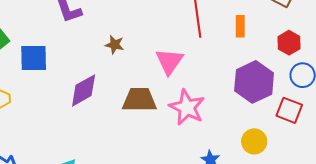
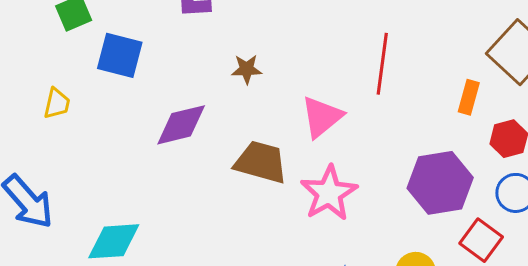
orange rectangle: (240, 26) -> (469, 97), moved
brown star: (115, 45) -> (247, 69), turned -30

